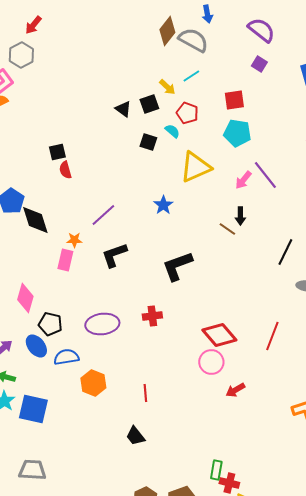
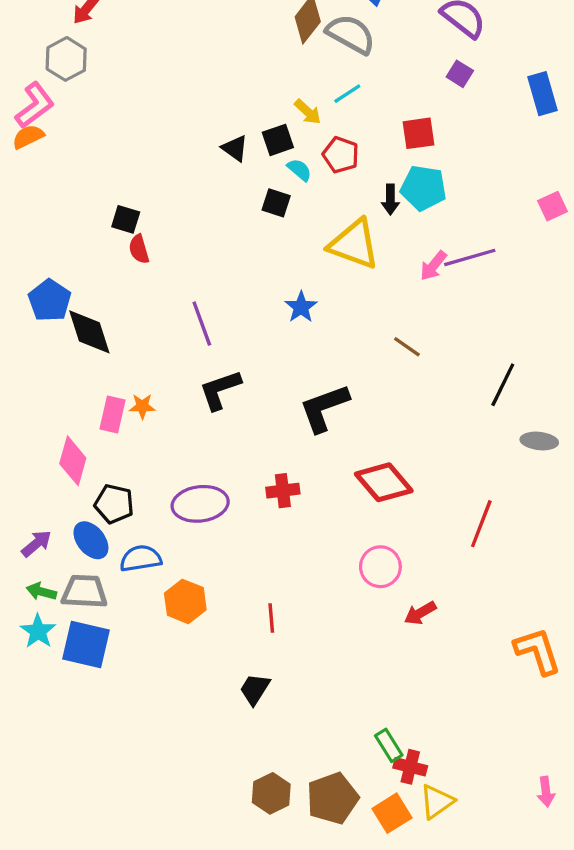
cyan semicircle: (172, 131) -> (299, 170), moved
black square: (57, 152) -> (126, 219), turned 30
yellow triangle: (195, 167) -> (354, 244), turned 44
purple line: (265, 175) -> (470, 257), turned -68
purple line: (103, 215) -> (202, 324), turned -68
black arrow: (240, 216) -> (390, 200), moved
orange star: (74, 240) -> (142, 406), moved
pink rectangle: (65, 260) -> (112, 415), moved
red diamond: (219, 335) -> (384, 482), moved
black trapezoid: (135, 436) -> (255, 689), turned 70
gray trapezoid: (32, 470) -> (84, 592), moved
green rectangle: (216, 470) -> (389, 745), turned -42

